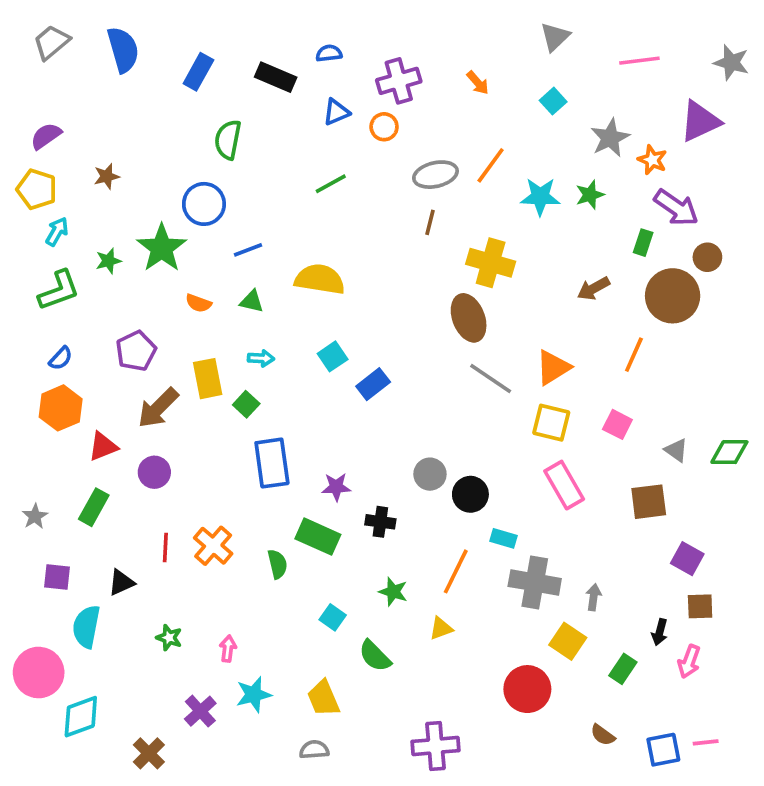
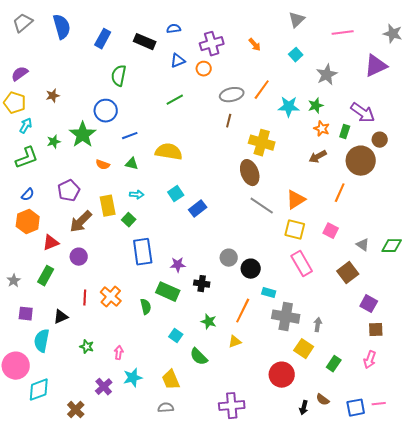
orange star: (652, 160) -> (322, 129), moved
brown square: (649, 502) -> (348, 273), turned -30
black arrow: (660, 632) -> (304, 408), moved

